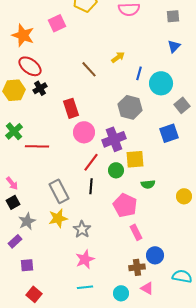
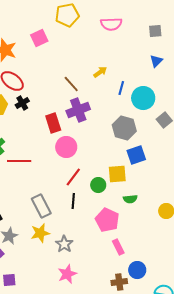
gray hexagon: (130, 107) -> (124, 128), moved
blue square: (169, 133) -> (136, 155), moved
purple cross: (114, 139) -> (78, 110), moved

